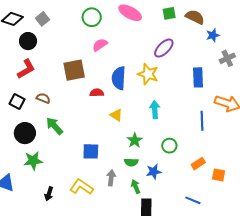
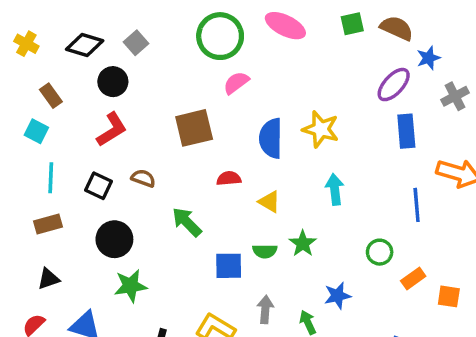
green circle: (92, 17) -> (220, 36), size x1.4
purple ellipse: (164, 48) -> (394, 85), moved
red semicircle: (97, 93) -> (229, 178), moved
green arrow: (54, 126) -> (187, 222), moved
green circle: (169, 146) -> (380, 252), moved
green semicircle: (131, 162) -> (265, 251), moved

